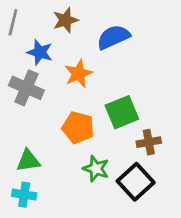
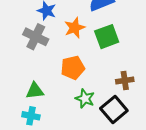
green square: (122, 112) -> (107, 37), moved
orange pentagon: (78, 128) -> (73, 68), turned -30

